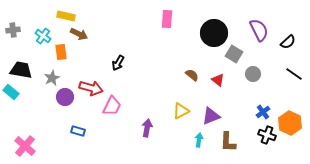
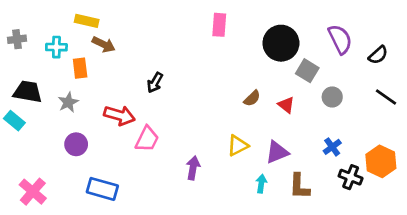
cyan cross: (43, 36) -> (56, 47), turned -35
brown semicircle: (192, 75) -> (252, 98), turned 96
purple circle: (65, 97) -> (76, 144), moved
blue cross: (263, 112) -> (332, 147), moved
blue rectangle: (78, 131) -> (102, 189), moved, size x1.6

